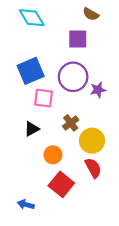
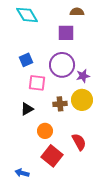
brown semicircle: (91, 14) -> (77, 12), turned 152
blue square: (31, 71) -> (26, 60), size x0.6
brown cross: (71, 123) -> (60, 104), turned 32
yellow circle: (92, 141) -> (82, 100), moved

